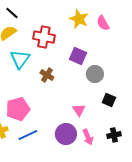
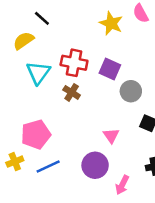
black line: (12, 13) -> (42, 18), moved
pink semicircle: (103, 23) -> (141, 13), moved
red cross: (44, 37) -> (74, 63), moved
pink arrow: (88, 137) -> (122, 185), moved, turned 49

